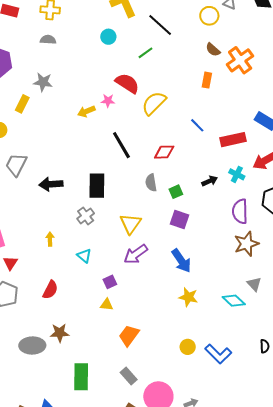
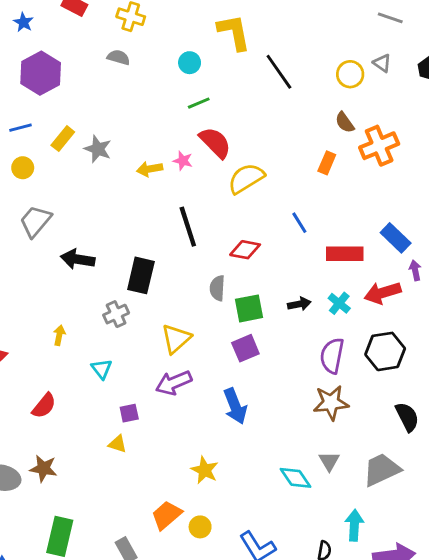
cyan circle: (108, 37) -> (190, 63), moved
green line: (146, 53) -> (199, 103), moved
gray star: (43, 82) -> (98, 149), moved
green square: (176, 192) -> (249, 308), size x1.5
purple square: (180, 219) -> (245, 348), turned 36
yellow star: (188, 297) -> (205, 470), moved
orange trapezoid: (129, 335) -> (167, 515), moved
yellow circle: (188, 347) -> (200, 527), moved

